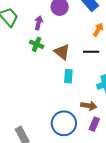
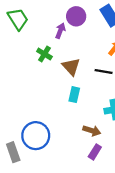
purple arrow: (39, 23) -> (60, 31), moved
blue circle: (64, 123) -> (36, 136), moved

